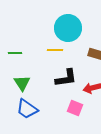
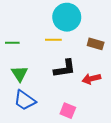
pink square: (75, 108) -> (68, 111), moved

